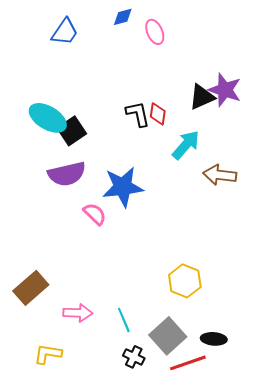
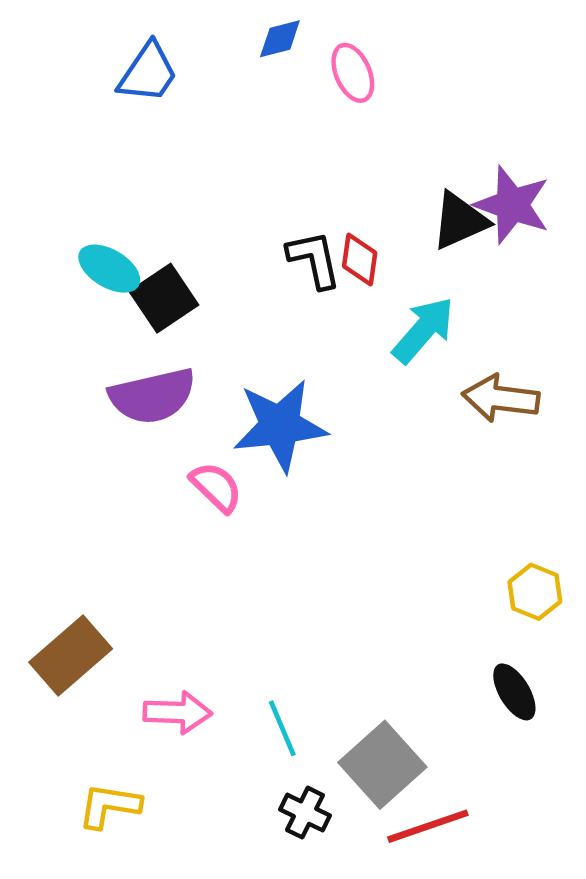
cyan ellipse: (48, 118) -> (109, 269), size x0.7
yellow hexagon: (185, 281) -> (535, 592), moved, size x0.7
black ellipse: (214, 339) -> (514, 692), moved, turned 55

